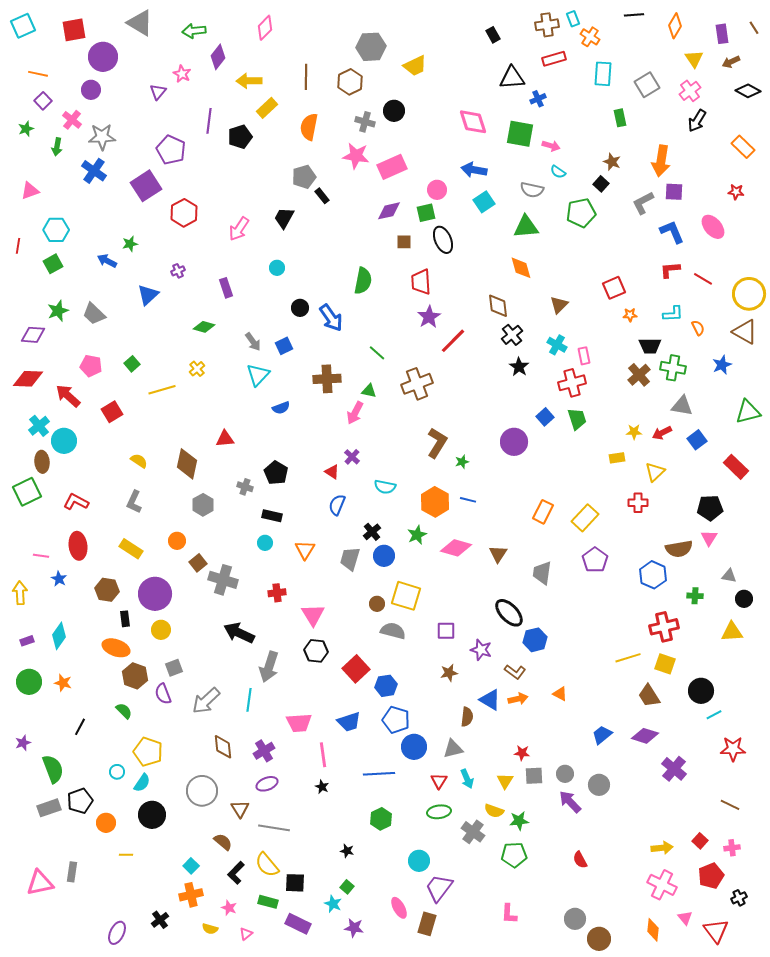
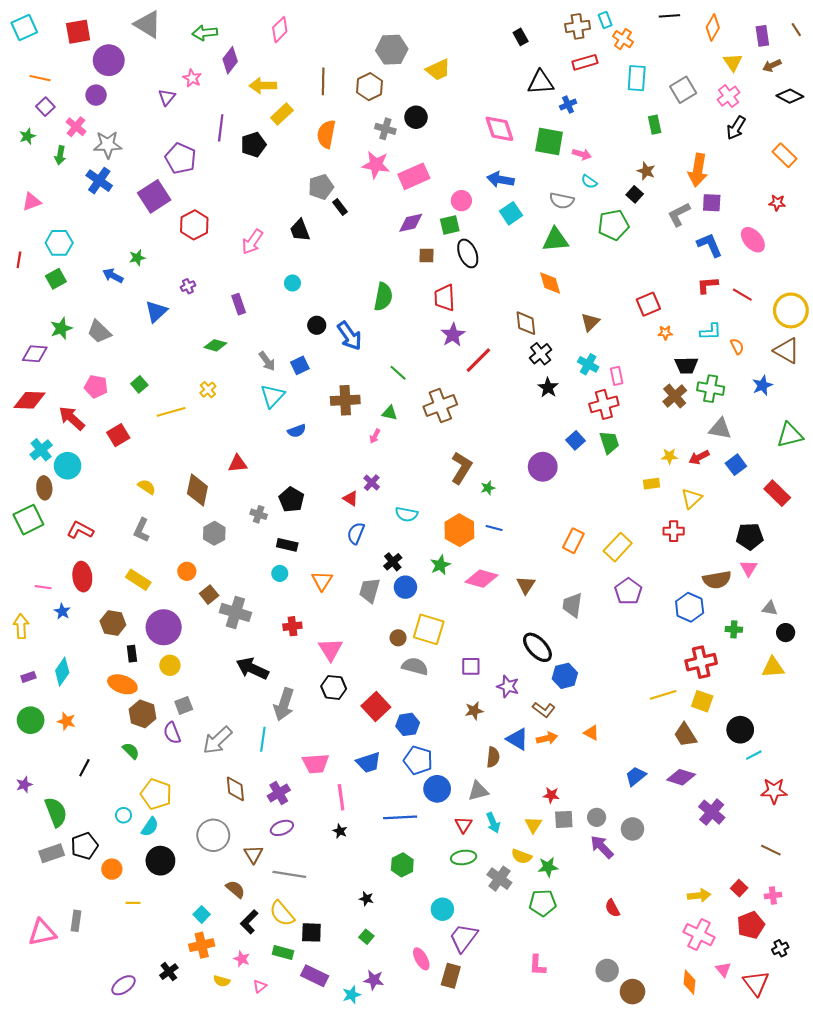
black trapezoid: (284, 218) -> (300, 230), turned -50
pink arrow: (355, 413) -> (375, 436), size x0.6
cyan star: (333, 904) -> (352, 995), moved, turned 30
purple ellipse: (117, 933) -> (123, 985), turned 30

